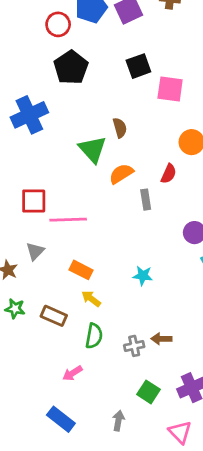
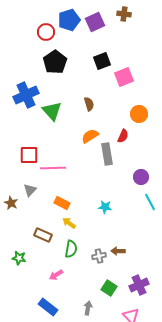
pink square: (170, 89) -> (124, 77), turned -30
green triangle: (93, 149) -> (52, 111), moved
gray rectangle: (146, 200) -> (107, 154), size x1.5
green star: (15, 309) -> (19, 258), moved

